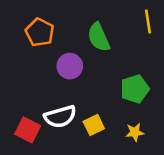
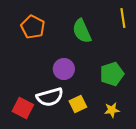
purple circle: (70, 66) -> (64, 69), moved

